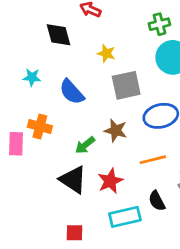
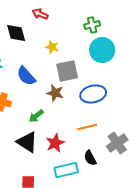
brown star: (116, 130) -> (55, 93), moved

